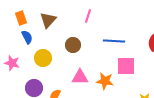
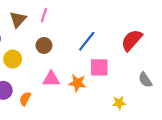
pink line: (88, 16) -> (44, 15), moved
blue line: (114, 41) -> (87, 41), turned -55

